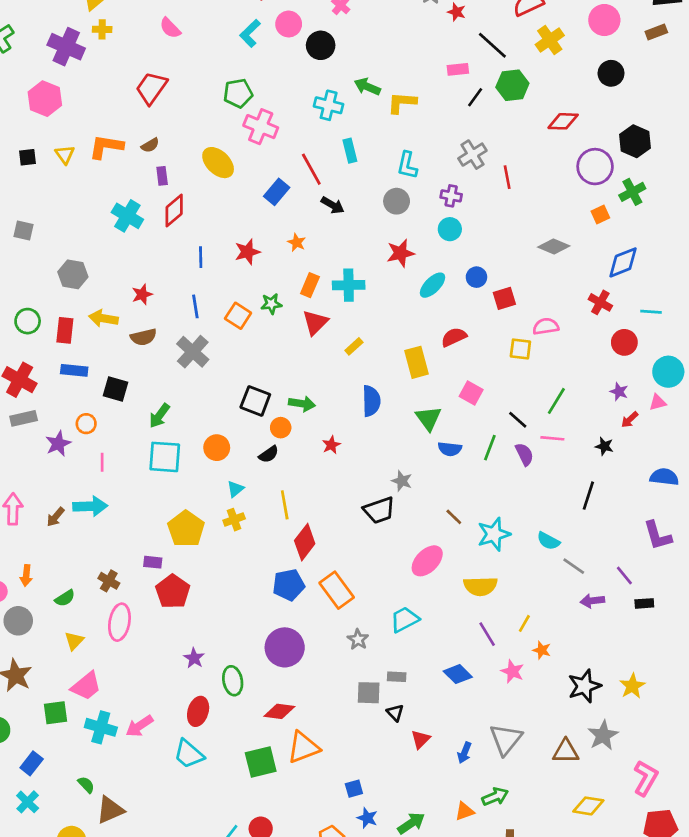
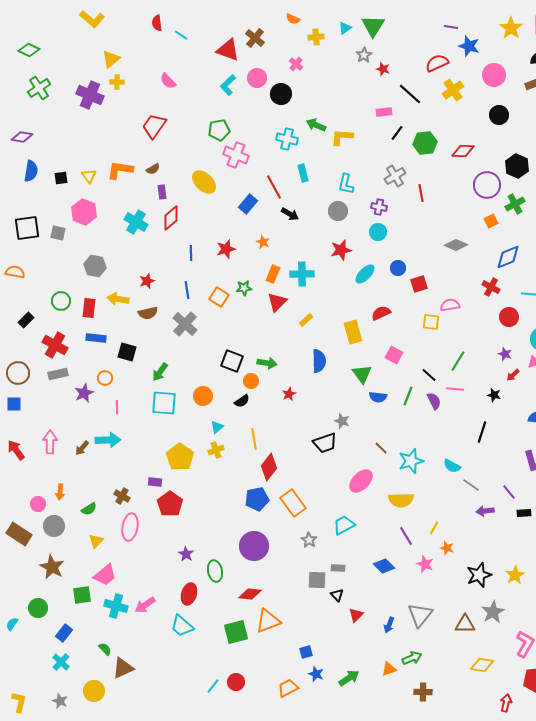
green hexagon: (512, 85) -> (425, 143), moved
pink hexagon: (45, 99) -> (84, 212), moved

